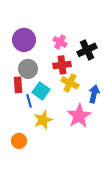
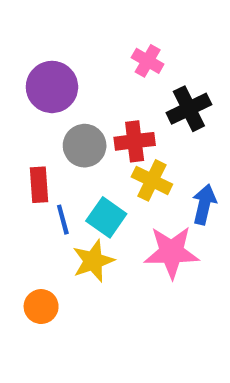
pink cross: (60, 42) -> (148, 61), moved
gray circle: (28, 69) -> (85, 146), moved
cyan square: (41, 91) -> (106, 217), moved
pink star: (79, 116) -> (172, 252), turned 30

